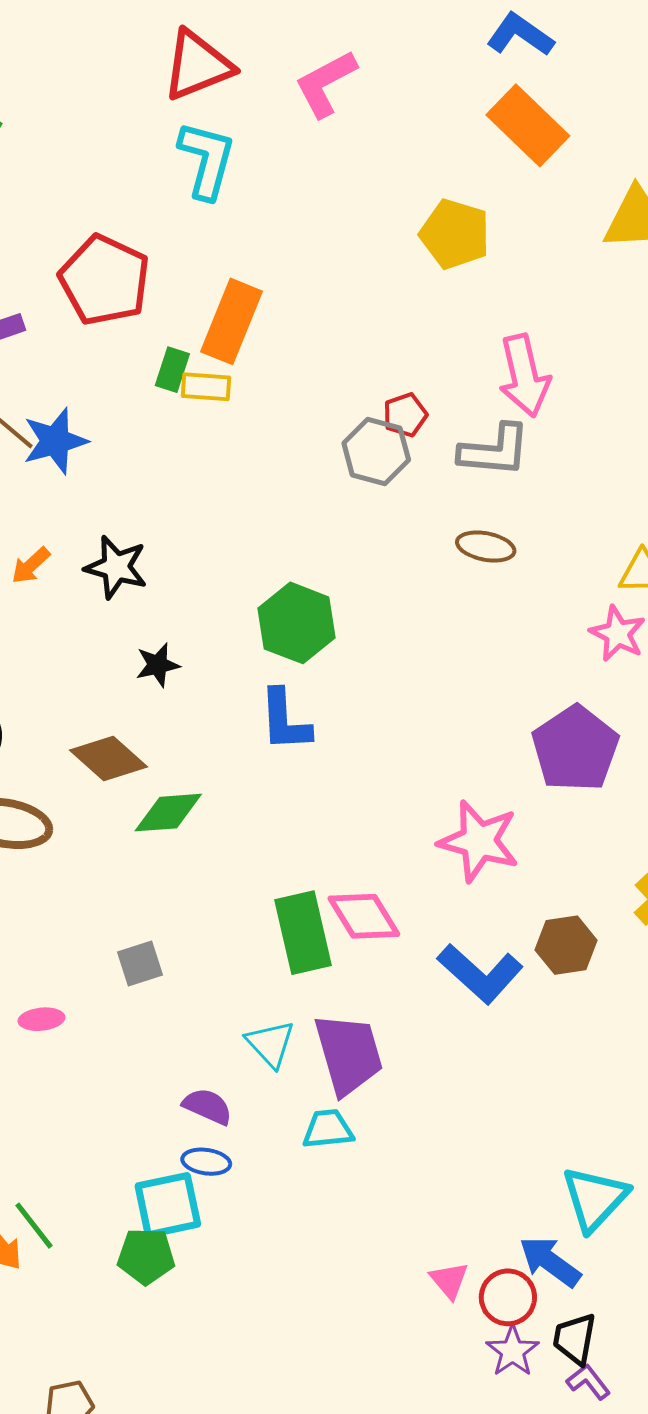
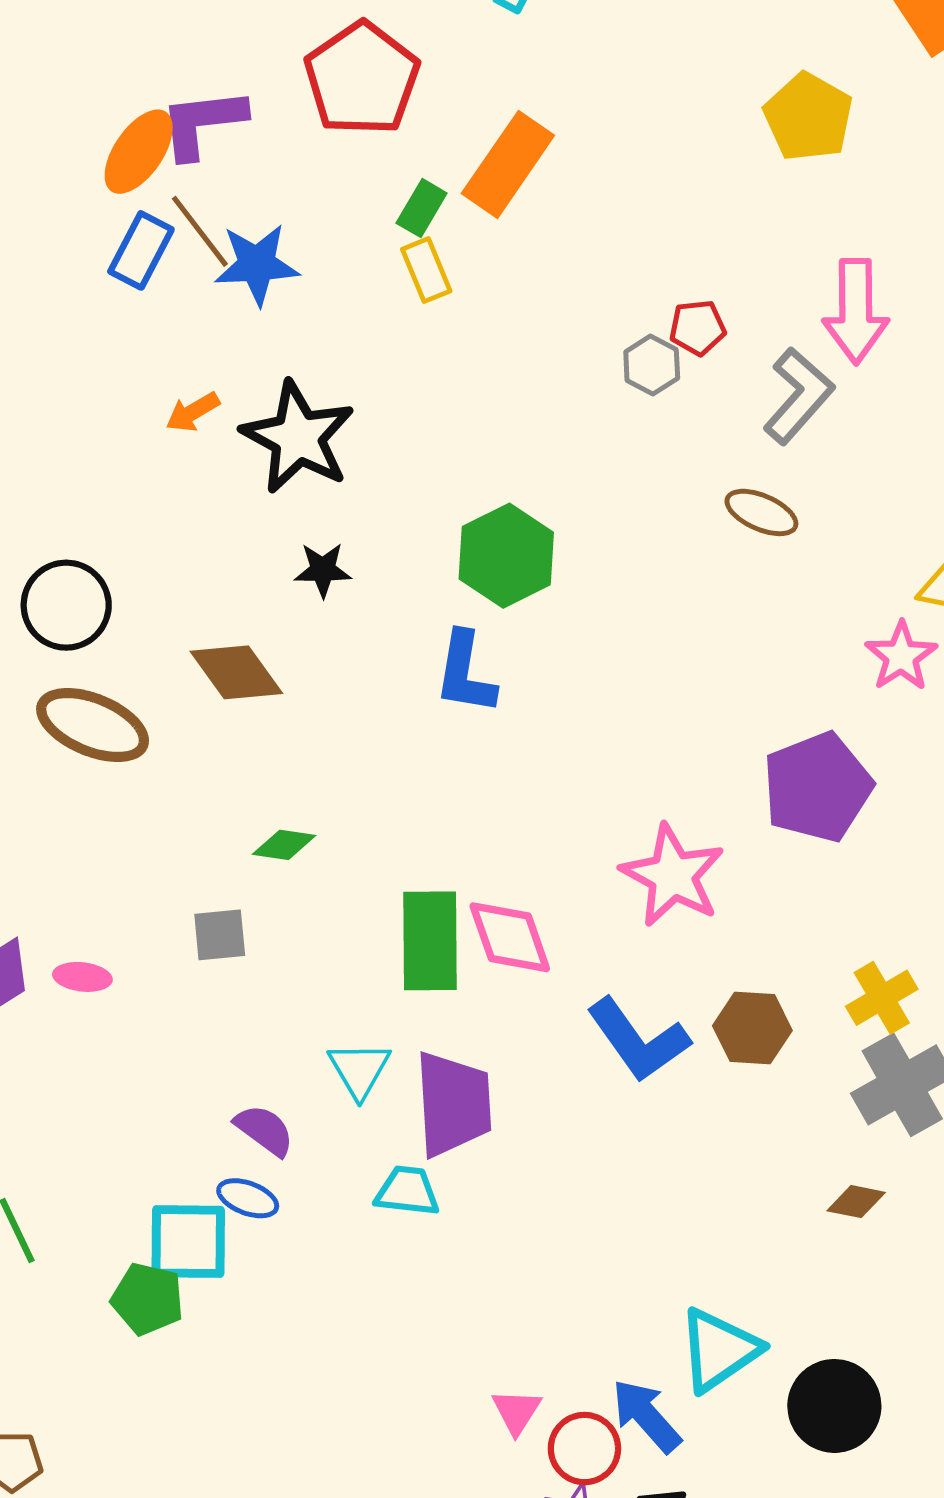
yellow rectangle: (206, 387) -> (426, 270), moved, turned 51
gray L-shape: (495, 450) -> (799, 396), turned -66
gray hexagon: (376, 452) -> (652, 365), size x0.7
black star: (116, 567) -> (298, 437), size x1.4
green diamond: (168, 813) -> (284, 845), moved, size x0.7

